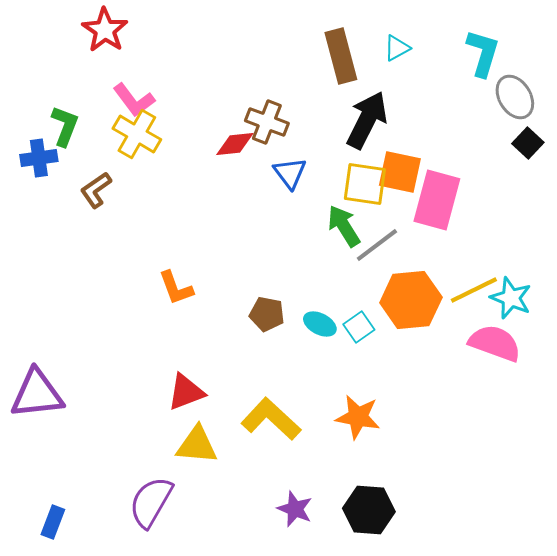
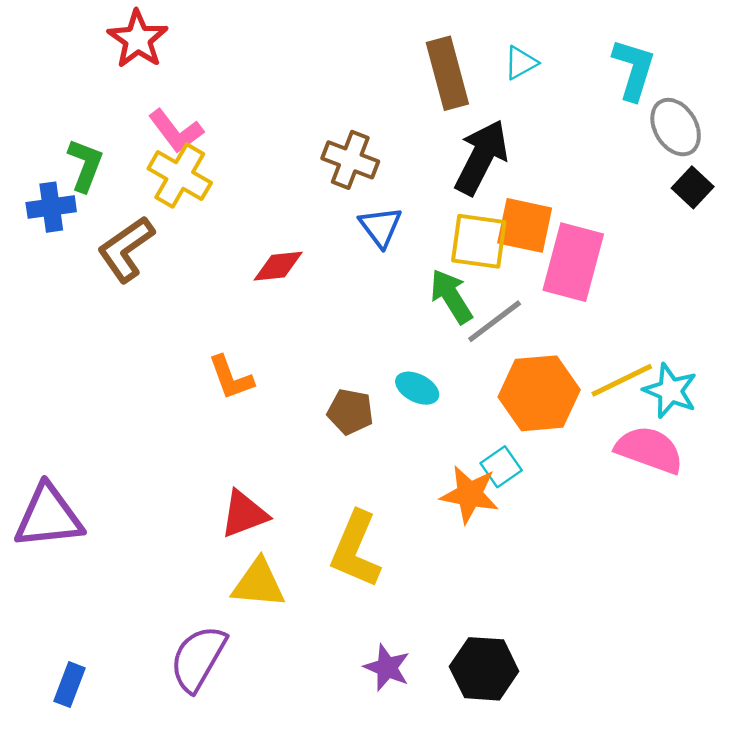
red diamond: (235, 144) -> (278, 266), moved
brown L-shape: (96, 190) -> (126, 249), size x1.4
cyan ellipse: (320, 324) -> (417, 388), moved
cyan square: (359, 327) -> (501, 467), moved
orange star: (358, 417) -> (470, 494), moved
yellow L-shape: (271, 419) -> (356, 549), turned -110

